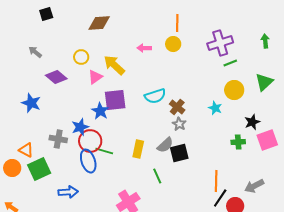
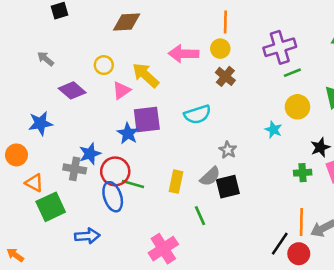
pink arrow: (144, 48) -> (184, 54), size x1.6
blue star: (31, 103) -> (41, 123), turned -30
brown cross: (177, 107) -> (225, 76), moved
blue star: (80, 127) -> (90, 154), moved
orange circle: (12, 168) -> (16, 155), moved
orange line: (216, 181) -> (301, 222), moved

